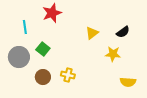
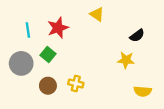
red star: (52, 13) -> (58, 28), moved
yellow triangle: (92, 33) -> (97, 14), moved, turned -48

